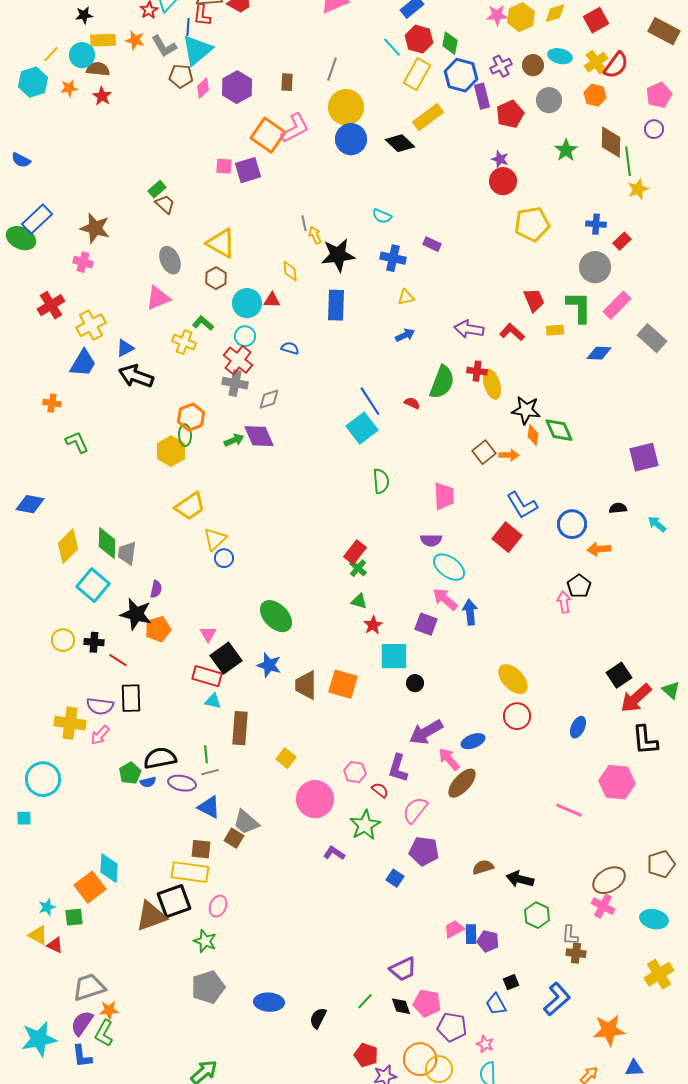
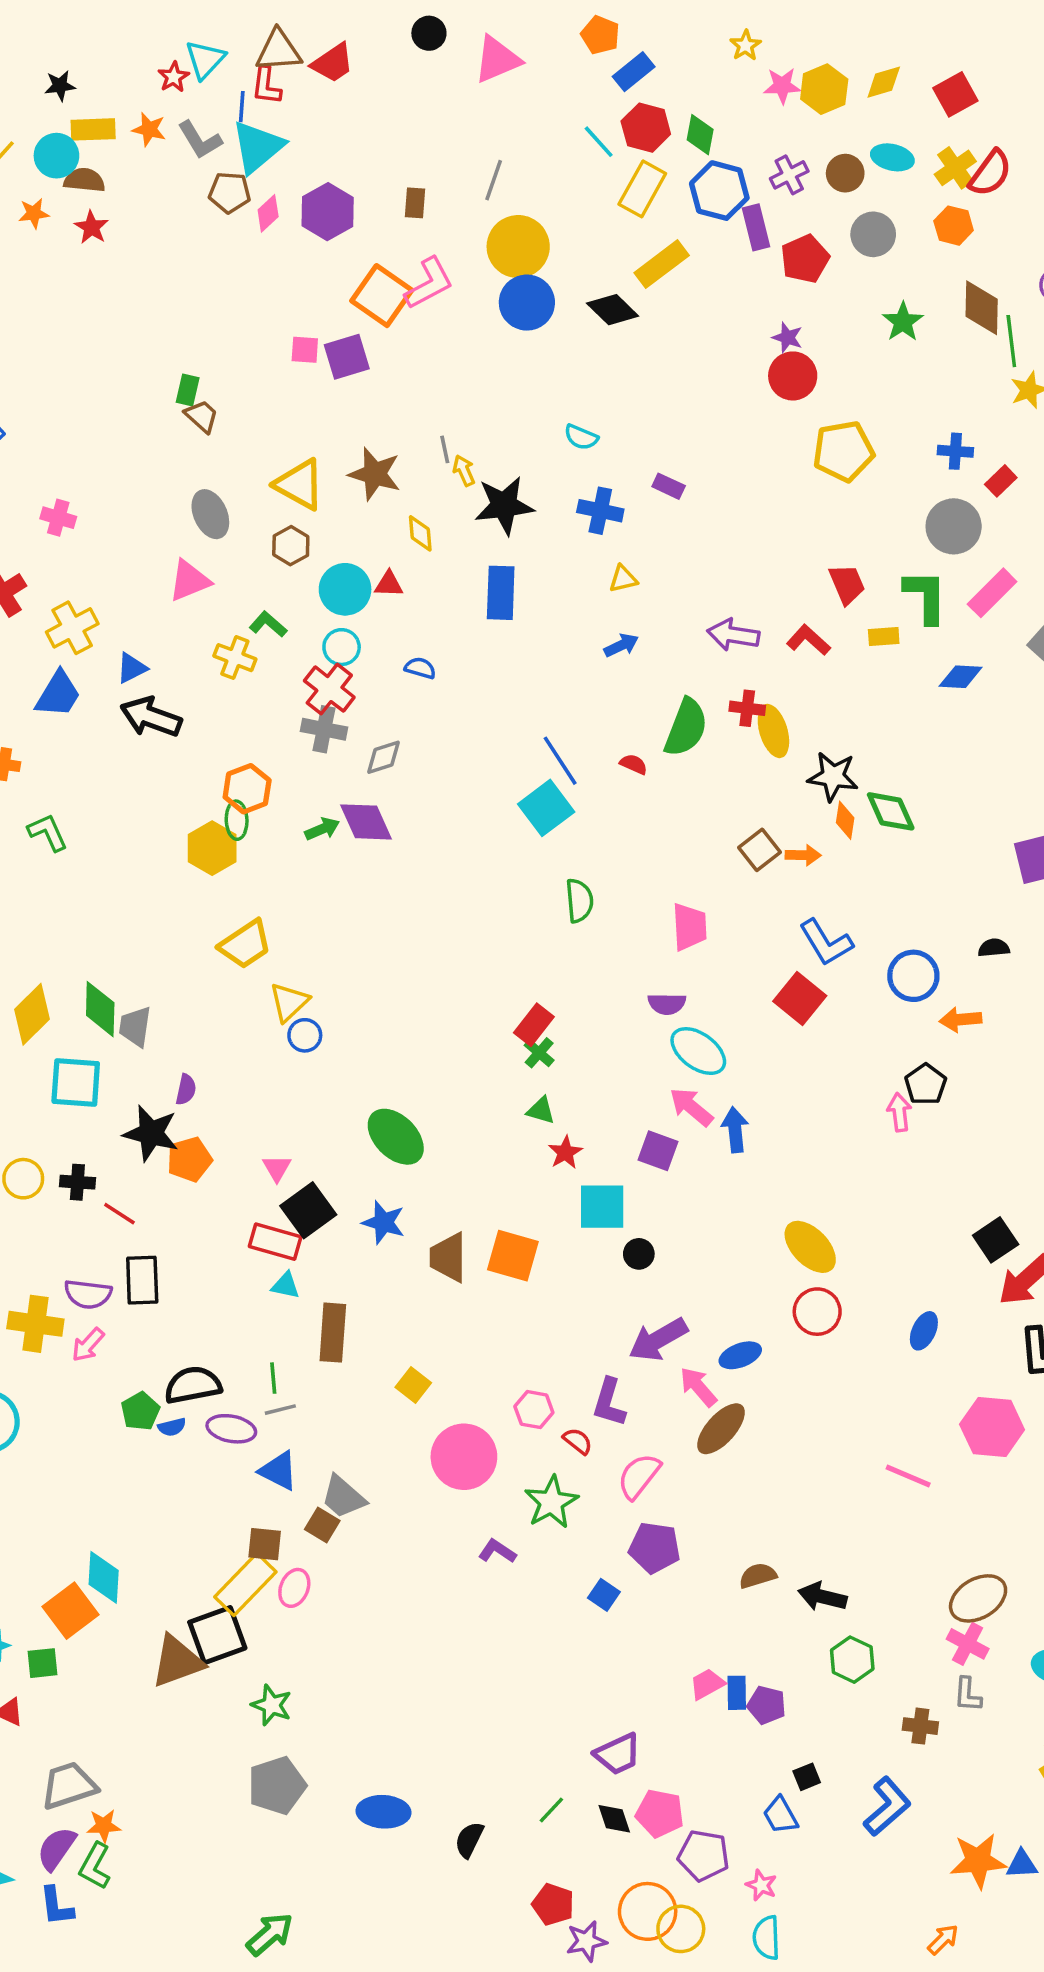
green rectangle: (157, 189) -> (188, 390), turned -36
brown star: (95, 228) -> (375, 474), moved
cyan square: (93, 585) -> (76, 1082), turned -36
yellow rectangle: (190, 872) -> (245, 1584), turned -54
pink ellipse: (218, 906) -> (294, 1588), moved
gray L-shape: (570, 935) -> (968, 1695), moved
blue triangle: (634, 1068) -> (1022, 1864), moved

